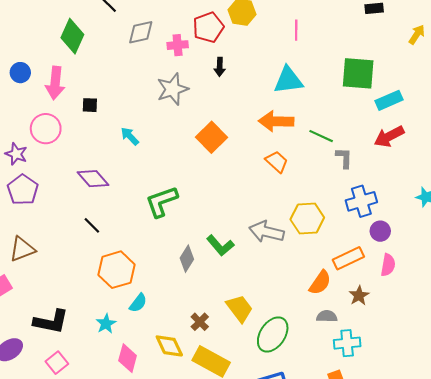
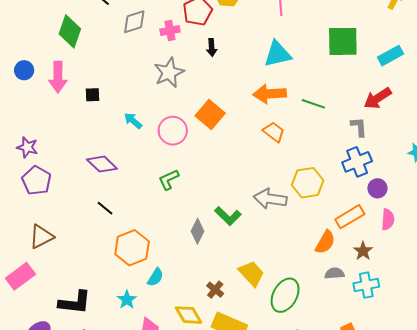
cyan rectangle: (389, 100) -> (390, 56), moved
pink circle: (46, 129) -> (173, 131), moved
gray L-shape: (344, 158) -> (359, 127), moved
green L-shape: (162, 202) -> (169, 180), size x0.7
cyan cross: (347, 343) -> (366, 285), moved

